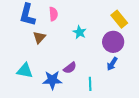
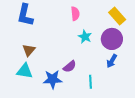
pink semicircle: (53, 14) -> (75, 14), moved
cyan star: (80, 32) -> (85, 37), moved
brown triangle: (39, 37) -> (29, 50), moved

